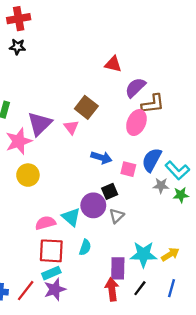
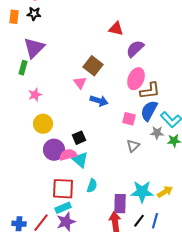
brown L-shape: (153, 104) -> (150, 91), moved
purple triangle: (40, 124) -> (34, 48), moved
pink star: (19, 141) -> (35, 95), size x0.6
blue arrow: (101, 158) -> (99, 101), moved
black square: (110, 191) -> (79, 138), moved
purple circle: (93, 205) -> (54, 150), moved
gray triangle: (117, 216) -> (133, 146), moved
pink semicircle: (45, 223) -> (68, 155), moved
blue line: (171, 288) -> (155, 221), moved

